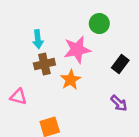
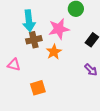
cyan arrow: (38, 39) -> (29, 21), size x1.5

